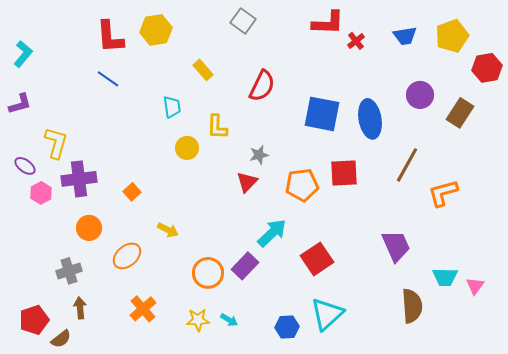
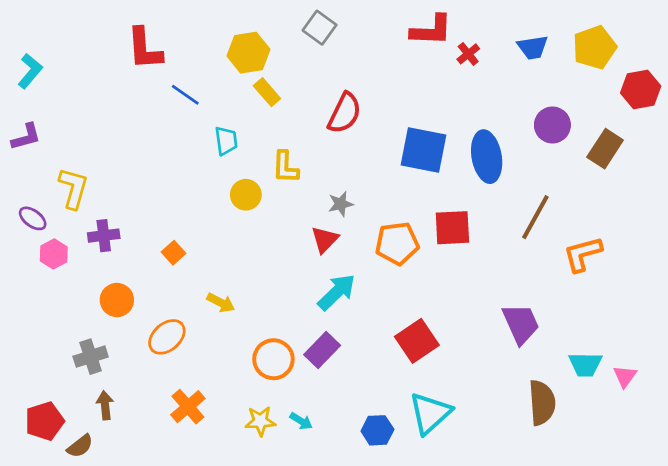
yellow hexagon: (156, 30) -> (248, 53), moved
blue line: (108, 79) -> (185, 95), moved
purple cross: (79, 179) -> (104, 236), size x0.7
cyan arrow: (272, 233) -> (337, 292), moved

